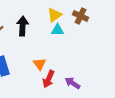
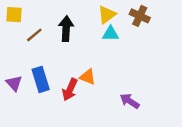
orange triangle: (40, 64) -> (88, 77), turned -32
red arrow: (49, 79) -> (70, 90), moved

